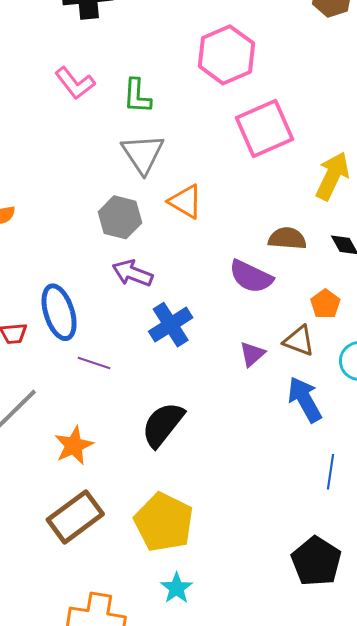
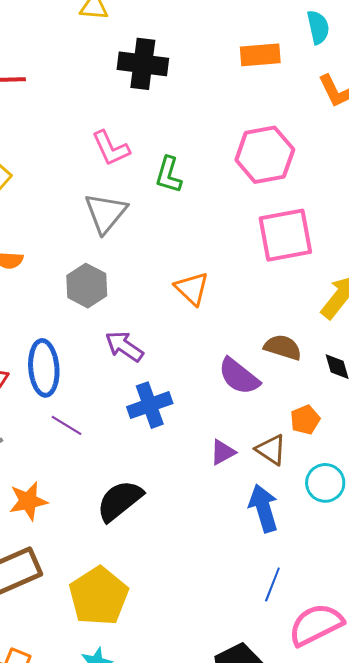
gray triangle: (143, 154) -> (106, 213), moved
gray hexagon: (120, 217) -> (87, 286), moved

